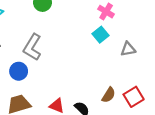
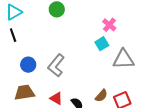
gray L-shape: (32, 47) -> (56, 65), moved
gray triangle: (128, 49) -> (123, 59), size x1.6

